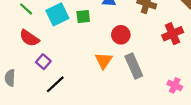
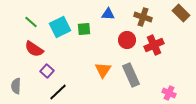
red cross: (173, 34) -> (154, 45), moved
red circle: (121, 35) -> (127, 40), moved

